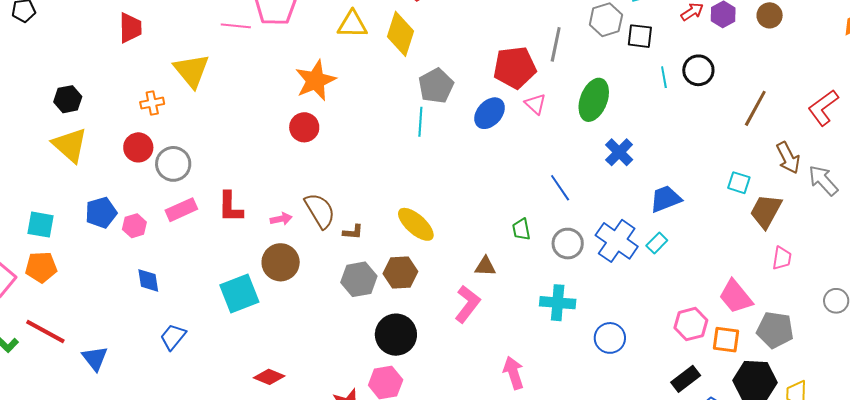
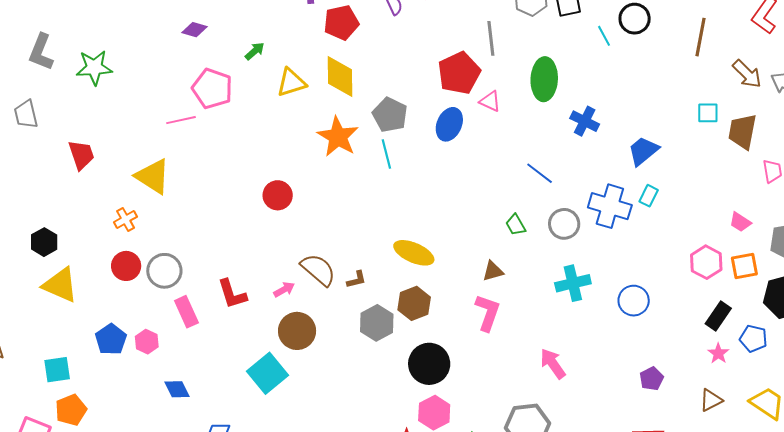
orange star: (315, 80) -> (338, 137), moved
pink rectangle: (181, 210) -> (186, 312), turned -72
pink trapezoid: (736, 297) -> (740, 222), size x0.6

